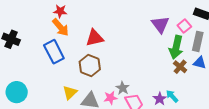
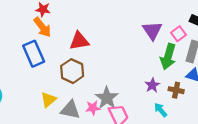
brown cross: (180, 67) -> (176, 90), moved, turned -32
gray star: (123, 88) -> (107, 98), size x1.5
purple star: (160, 99) -> (152, 85), moved

